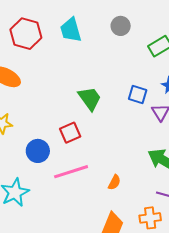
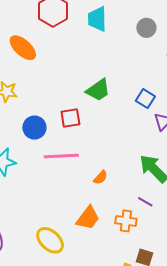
green trapezoid: (90, 98) -> (98, 90), turned 76

